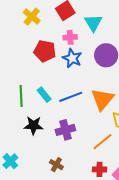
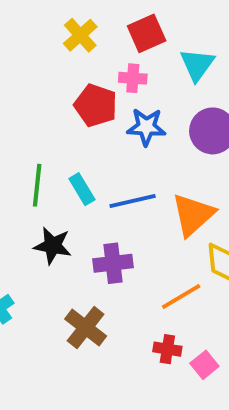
pink cross: (70, 37) -> (133, 78), moved
blue star: (72, 58) -> (146, 127), turned -30
brown cross: (56, 165) -> (86, 328), size x1.5

